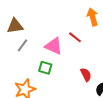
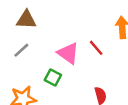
gray line: (23, 45) -> (21, 50), moved

